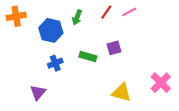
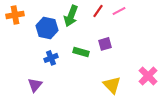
green arrow: (77, 17) -> (71, 16), size x1.5
yellow triangle: (122, 92) -> (112, 85), turned 30

